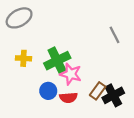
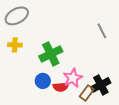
yellow cross: (24, 58) -> (15, 45), moved
pink star: (71, 74) -> (73, 78), moved, turned 30
brown rectangle: (98, 91) -> (87, 93), moved

